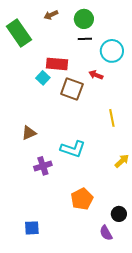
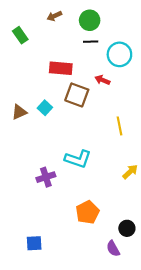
green rectangle: (19, 33) -> (20, 35), size x0.6
cyan square: (43, 78) -> (45, 108), moved
brown triangle: (29, 133) -> (19, 112), moved

